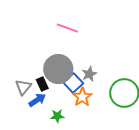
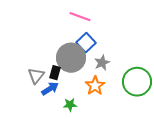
blue square: (73, 83) -> (86, 43), moved
black rectangle: (42, 84) -> (55, 73), turned 40

